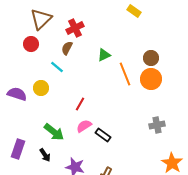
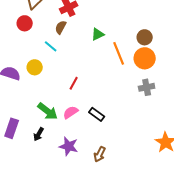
gray cross: (157, 125) -> (147, 87), moved
pink semicircle: (84, 126) -> (71, 112), moved
black arrow: (45, 155) -> (39, 134), turned 64

